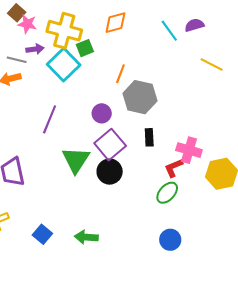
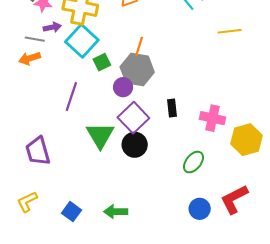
green square: (85, 48) -> (102, 62), moved
yellow line: (212, 65) -> (230, 31), turned -30
gray hexagon: (140, 97) -> (137, 69), moved
red L-shape: (174, 168) -> (234, 199), moved, size x1.5

